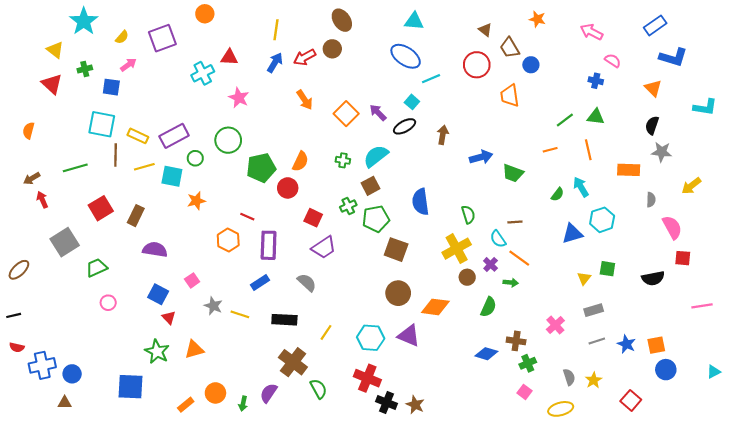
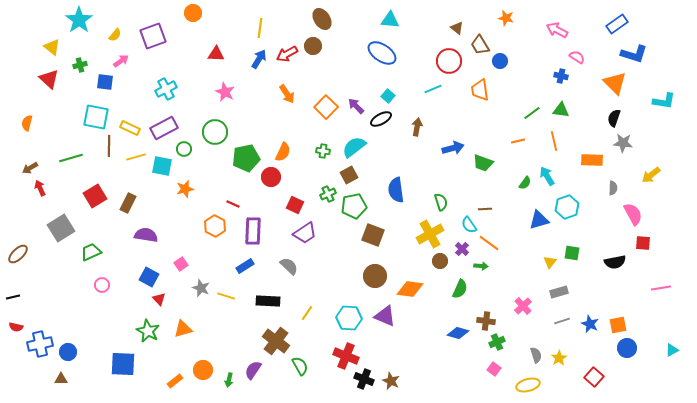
cyan cross: (203, 73) -> (166, 89), moved
cyan line: (431, 79) -> (433, 89), moved
orange triangle: (653, 88) -> (615, 83), size x1.4

